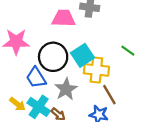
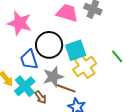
yellow cross: (96, 70) -> (85, 66), turned 35
brown line: (109, 95) -> (66, 88), moved, turned -54

